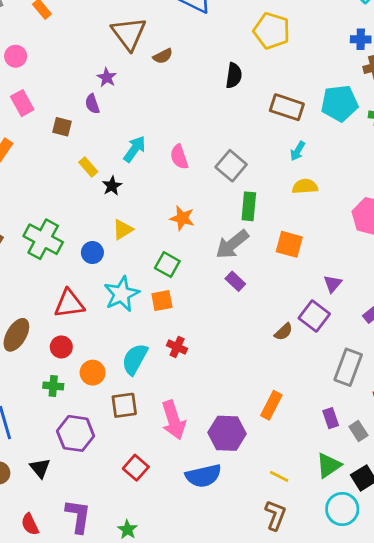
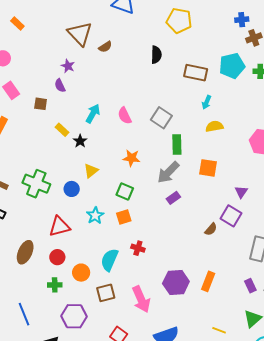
purple rectangle: (235, 281) -> (173, 198), turned -72
cyan star: (122, 294) -> (95, 216), size x0.7
purple hexagon: (227, 433) -> (176, 283), moved

